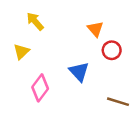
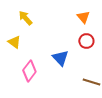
orange triangle: (95, 29) -> (83, 17), moved
yellow triangle: (21, 52) -> (14, 42), turned -40

